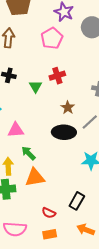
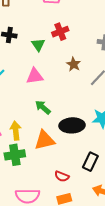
pink triangle: (16, 130) -> (35, 76), moved
black ellipse: (64, 132) -> (72, 125), moved
green arrow: (28, 153) -> (43, 107), moved

